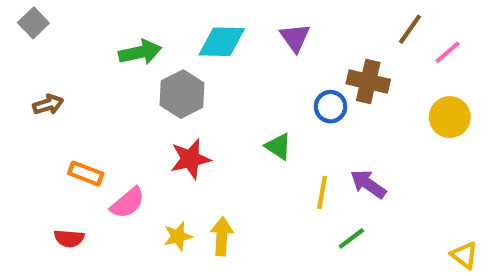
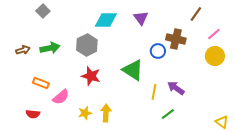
gray square: (33, 23) -> (43, 11), moved
green arrow: (140, 52) -> (50, 48), moved
pink line: (448, 52) -> (214, 34), moved
green triangle: (278, 146) -> (133, 70), size x1.6
red star: (190, 159) -> (91, 76), turned 30

